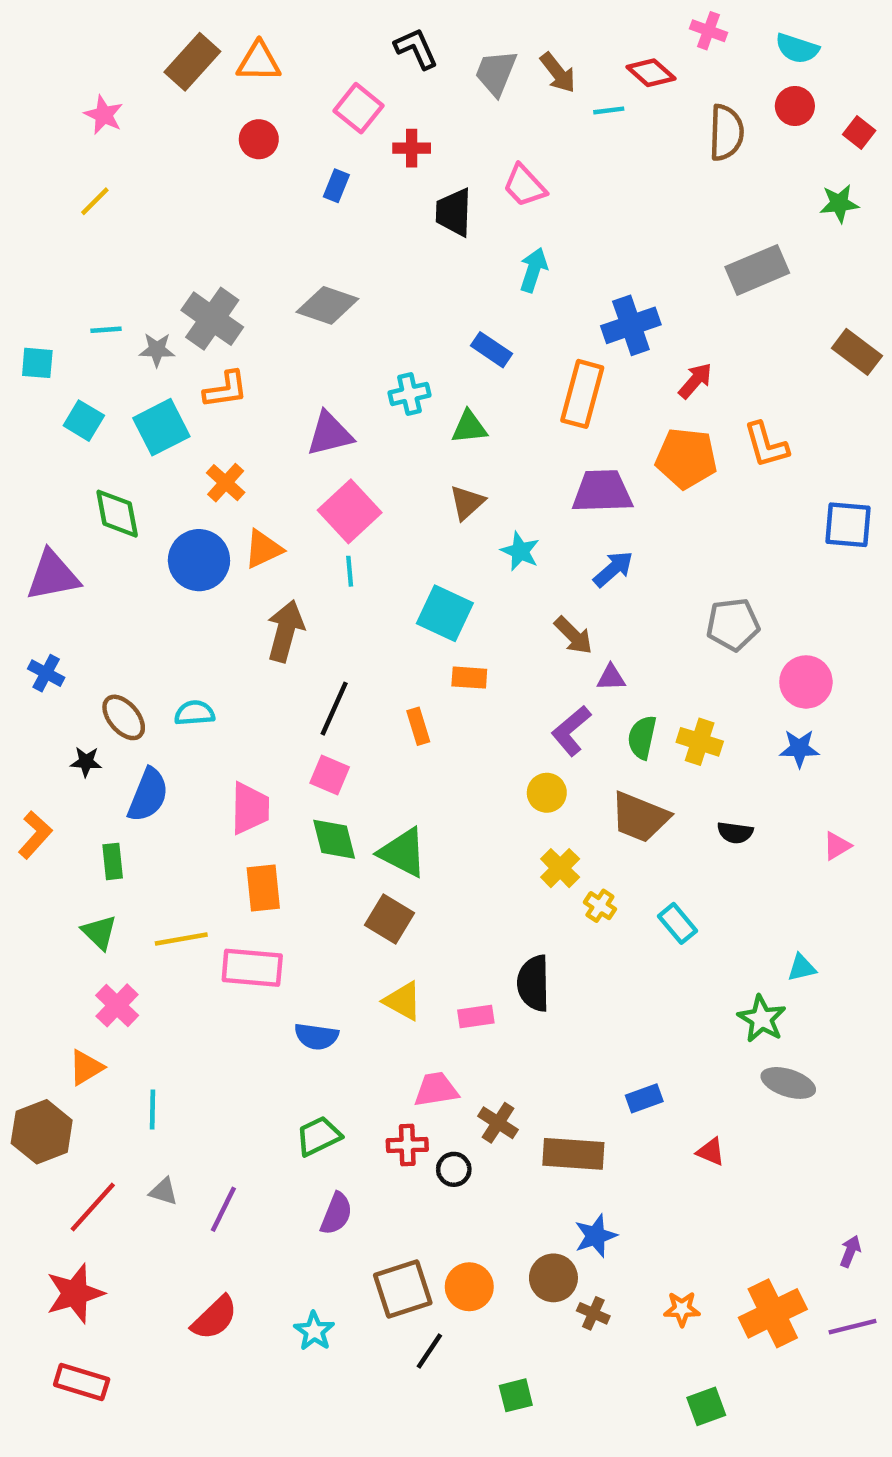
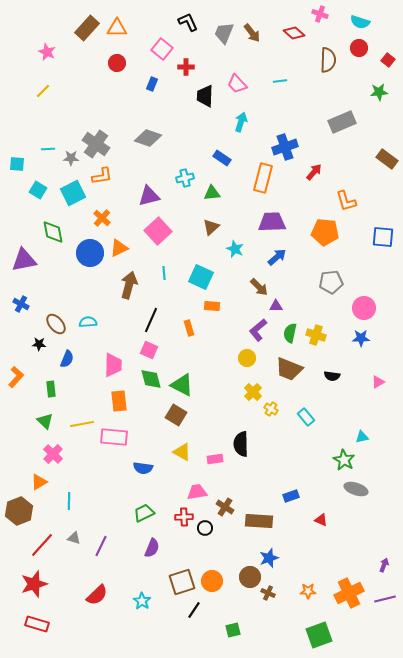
cyan line: (609, 110) -> (280, 81), moved
orange pentagon: (686, 458) -> (325, 232), moved
cyan line: (350, 571) -> (164, 273), moved
blue semicircle: (148, 795) -> (67, 359), size x0.7
green square: (706, 1406) -> (319, 635), size x1.5

